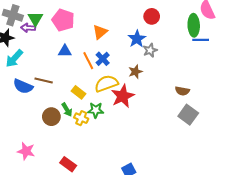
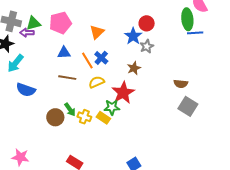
red circle: (152, 16) -> (147, 23), moved
green triangle: (35, 19) -> (33, 23), turned 49
pink pentagon: (63, 20) -> (60, 23), turned -30
brown line: (44, 81) -> (67, 78), moved
yellow semicircle: (106, 84) -> (97, 82), moved, size x0.7
yellow rectangle: (78, 92) -> (103, 118), moved
green star: (96, 110) -> (112, 107), moved
pink star: (26, 151) -> (20, 157), moved

